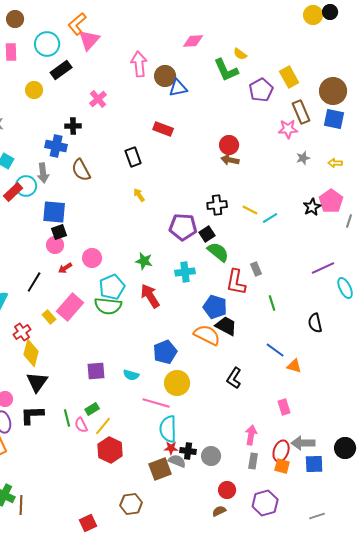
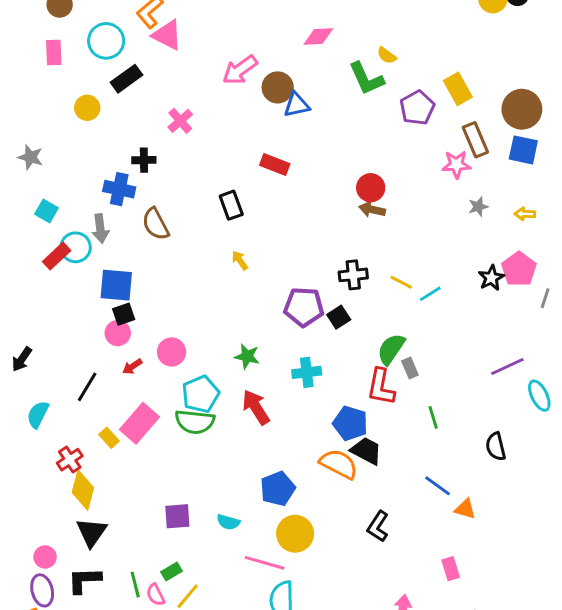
pink triangle: (89, 40) -> (167, 35), turned -45
pink arrow: (139, 64) -> (240, 70), turned -120
green semicircle: (218, 252) -> (391, 349), moved, turned -95

